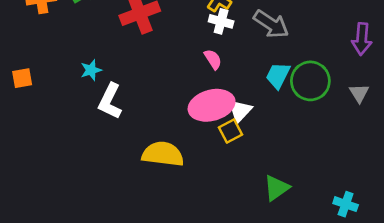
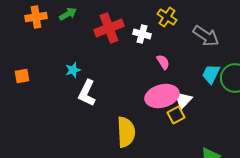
white cross: (221, 21) -> (142, 34), moved
yellow semicircle: (163, 154) -> (126, 132), turned 80

